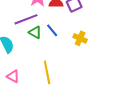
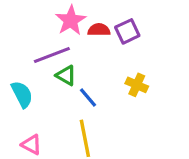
blue line: (52, 30) -> (88, 97), moved

